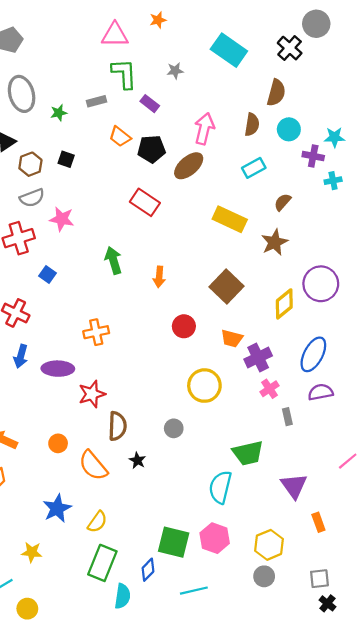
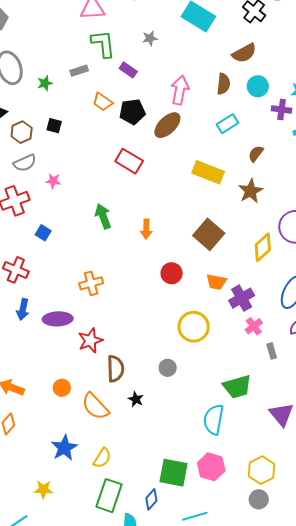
brown semicircle: (276, 93) -> (244, 53), turned 50
pink star: (62, 219) -> (53, 181), size x0.7

